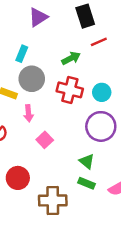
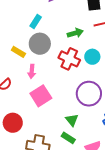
cyan circle: (102, 92) -> (92, 57), moved
pink square: (45, 140) -> (41, 96), size x1.5

